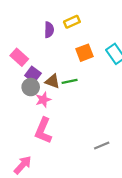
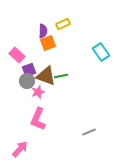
orange square: (84, 53) -> (48, 43), moved
purple square: (33, 74) -> (29, 70), turned 32
brown triangle: (52, 81) -> (46, 76), size x1.5

